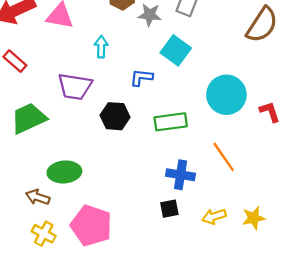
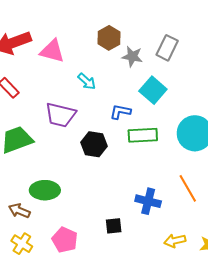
cyan arrow: (101, 47) -> (87, 81), turned 126
green rectangle: (171, 122) -> (143, 135), moved
black square: (169, 209) -> (114, 226), moved
pink pentagon: (91, 225) -> (65, 240), size x0.7

